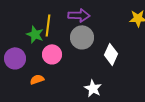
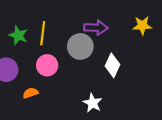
purple arrow: (79, 15) -> (96, 28), moved
green star: (35, 34) -> (18, 35), moved

